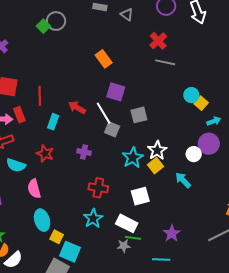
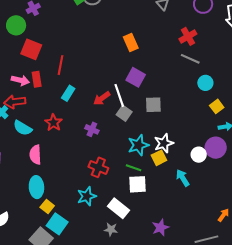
cyan circle: (191, 95) -> (205, 83), moved
red arrow: (77, 107) -> (102, 98), moved, turned -78
green line: (133, 238) -> (134, 168), moved

